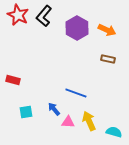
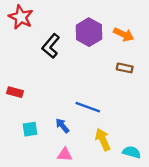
black L-shape: (44, 16) -> (51, 46), moved
pink triangle: (68, 122) -> (65, 155), moved

